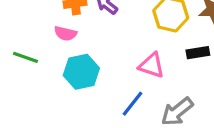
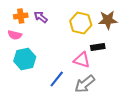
pink triangle: (152, 65) -> (82, 60), moved

